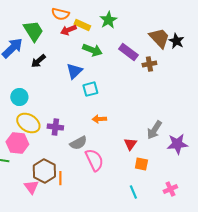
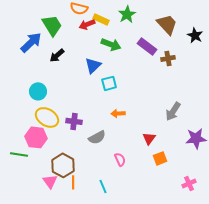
brown trapezoid: (159, 38) -> (167, 24), moved
gray arrow: (154, 130) -> (173, 111), moved
pink semicircle: (94, 160) -> (120, 159), moved, size x0.6
orange square: (141, 164) -> (160, 158), turned -32
orange line: (60, 178) -> (73, 182), moved
cyan line: (133, 192) -> (103, 186), moved

